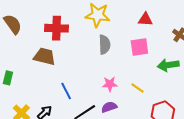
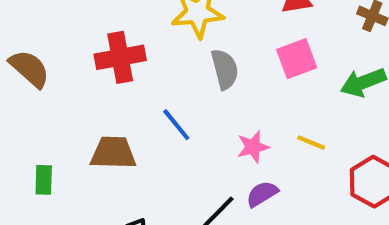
brown trapezoid: (44, 56) -> (113, 153), moved
blue line: (66, 91) -> (176, 125), moved

